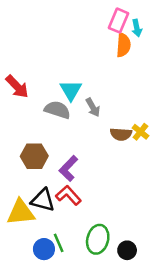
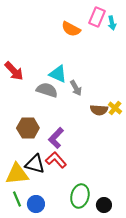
orange semicircle: (123, 45) -> (71, 29), moved, turned 114
cyan triangle: (71, 90) -> (58, 74), turned -36
green line: (59, 243) -> (17, 199), moved

